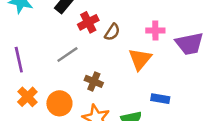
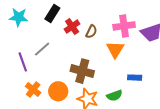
pink cross: (155, 30) -> (124, 26), size x1.5
gray line: (67, 55) -> (42, 49), moved
brown cross: (94, 81) -> (82, 71), size x1.6

